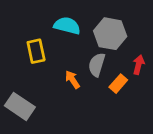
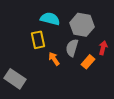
yellow rectangle: (36, 51) -> (38, 40), moved

